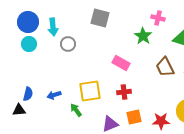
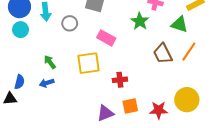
gray circle: (68, 44) -> (70, 23), moved
pink rectangle: (121, 63) -> (106, 38), moved
yellow square: (90, 91) -> (89, 63), moved
green arrow: (76, 110) -> (50, 62), moved

